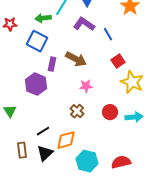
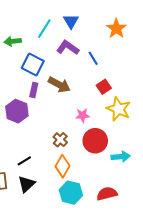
green arrow: (43, 18) -> (13, 41), moved
blue square: (37, 41) -> (33, 65), moved
pink star: (86, 86) -> (83, 115), moved
red circle: (110, 112) -> (95, 141), size x1.5
cyan arrow: (134, 117) -> (121, 157), moved
orange diamond: (66, 140) -> (62, 166), moved, turned -45

